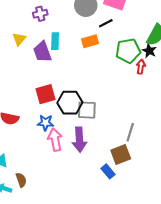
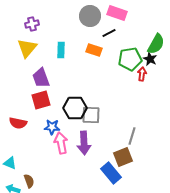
purple cross: (40, 14) -> (32, 24), moved
yellow triangle: (19, 39) -> (27, 48), size x1.5
orange rectangle: (90, 41) -> (94, 50), turned 35
purple trapezoid: (42, 52) -> (41, 78), moved
red square: (46, 94) -> (41, 100), moved
blue rectangle: (108, 171) -> (111, 173), size x1.5

